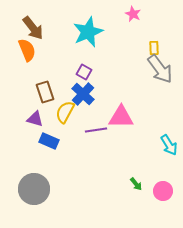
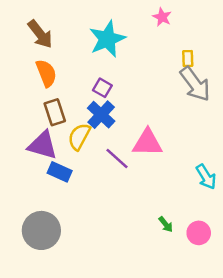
orange semicircle: (27, 50) -> (46, 73), moved
purple triangle: (35, 119) -> (43, 145), size x1.5
purple line: (96, 130) -> (117, 159), turned 50

